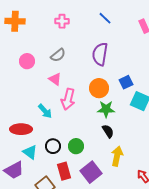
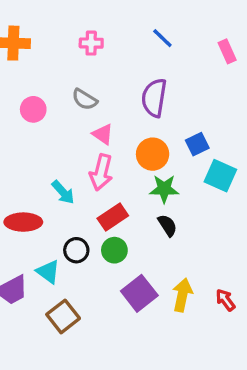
gray semicircle: (58, 55) -> (85, 99), turned 70
pink triangle: (55, 79) -> (103, 134), moved
cyan triangle: (30, 152) -> (48, 272), moved
yellow arrow: (117, 156) -> (182, 295), moved
red rectangle: (64, 171) -> (113, 217), moved, turned 72

